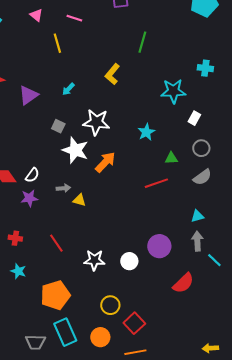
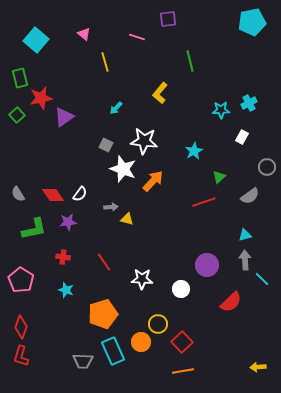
pink line: (74, 18) -> (137, 37), moved
green line: (142, 42) -> (190, 61), turned -30
cyan cross: (205, 68) -> (249, 103), moved, turned -35
cyan star: (173, 91) -> (221, 110), size x0.7
purple triangle: (28, 95) -> (64, 117), moved
gray circle: (201, 148) -> (267, 167), moved
green triangle: (171, 158) -> (219, 177), turned -40
purple star: (29, 198) -> (68, 222), moved
white circle: (129, 261) -> (181, 289), moved
orange circle: (100, 337) -> (141, 342), moved

